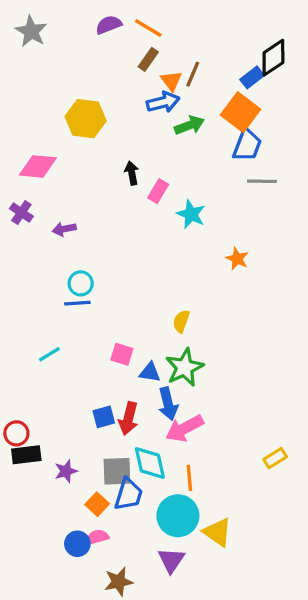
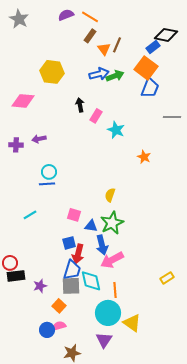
black diamond: (273, 58) -> (166, 35), turned 45
blue arrow: (163, 102) -> (99, 74), moved
gray line: (262, 181) -> (172, 117), moved
purple cross: (21, 213) -> (16, 145), moved, turned -32
blue square: (104, 417) -> (69, 243), moved
blue trapezoid: (128, 494) -> (72, 270), moved

